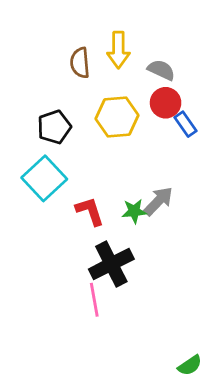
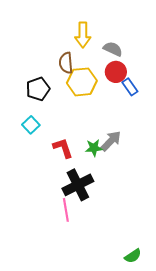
brown semicircle: (80, 63) -> (66, 63), moved
cyan square: (44, 178) -> (31, 125), size x0.6

